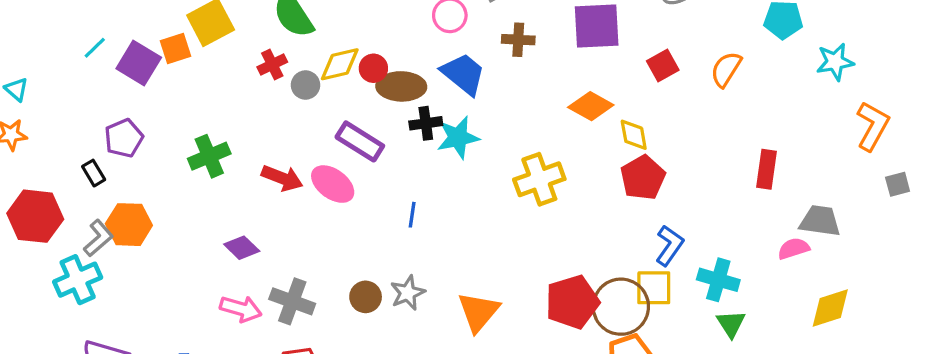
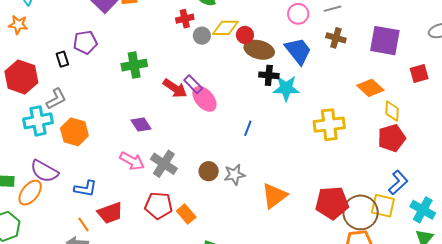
purple rectangle: (360, 141) -> (193, 84), moved, size x0.7
orange hexagon: (129, 225) -> (74, 132), moved

